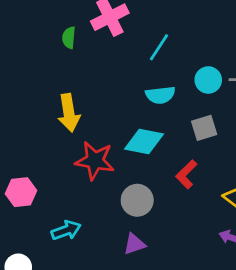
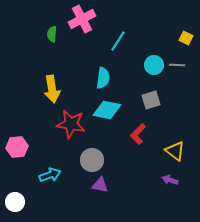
cyan semicircle: (160, 95) -> (103, 78), moved, turned -75
gray circle: (137, 200) -> (92, 160), moved
purple triangle: (134, 244) -> (100, 185), turned 30

